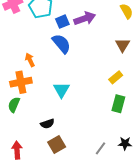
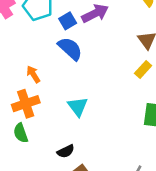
yellow rectangle: (116, 77) -> (143, 69), moved
green semicircle: (14, 105) -> (21, 133), turned -35

